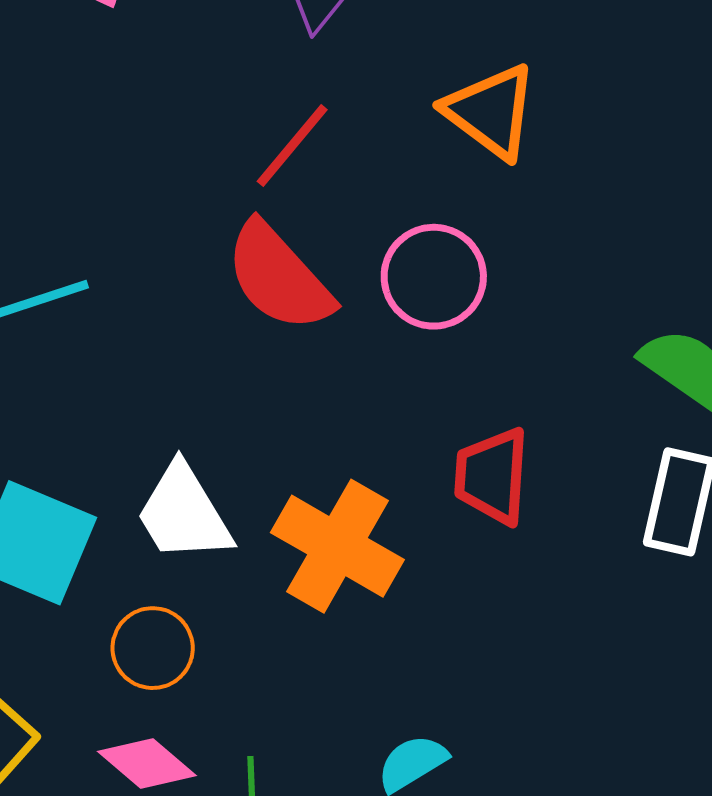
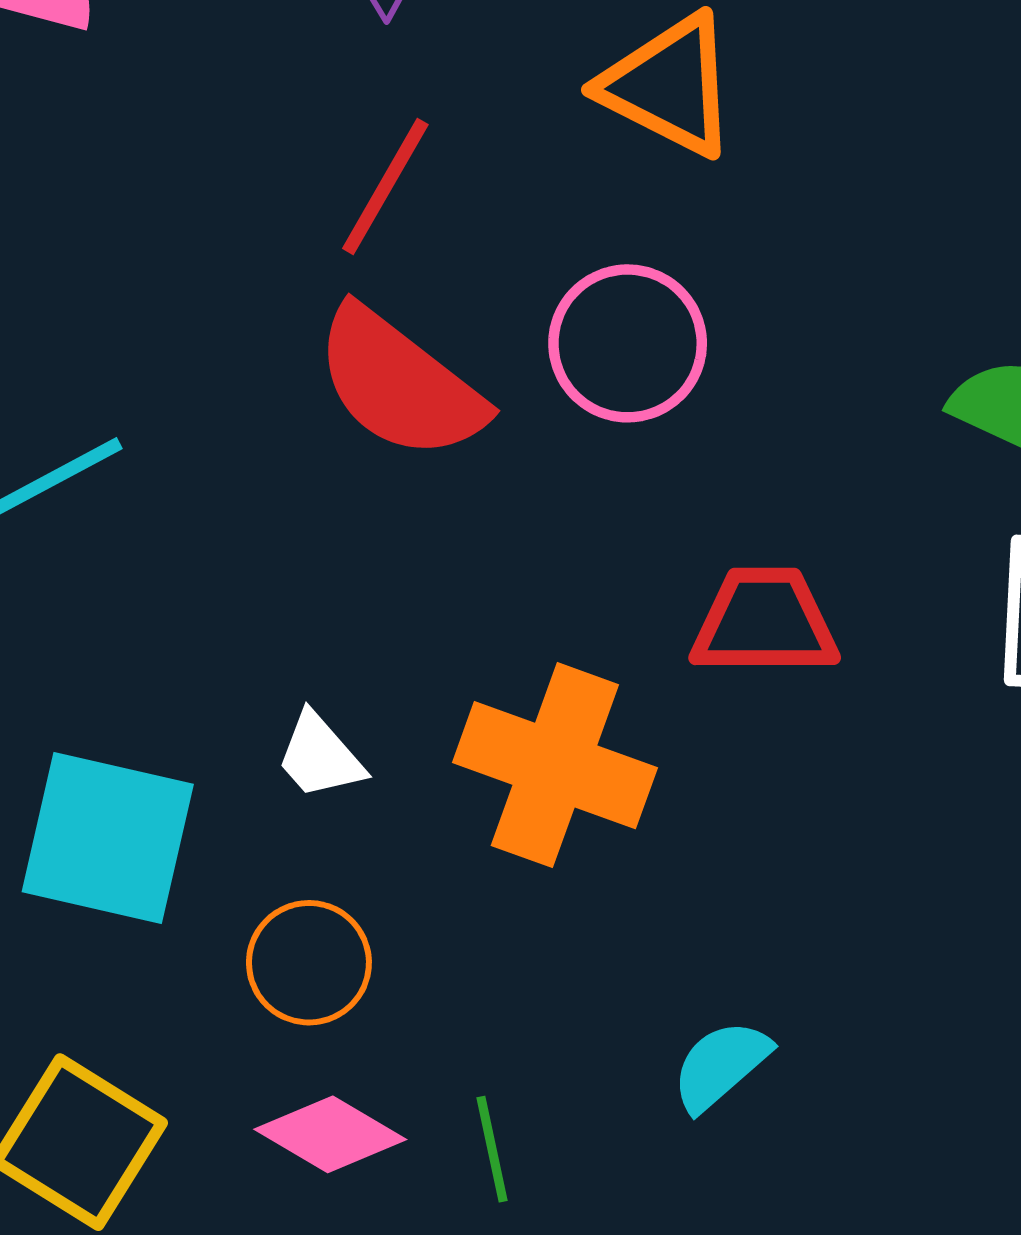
red trapezoid: (492, 476) -> (765, 622), turned 96
white trapezoid: (184, 513) -> (320, 756), size x0.6

